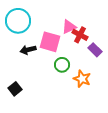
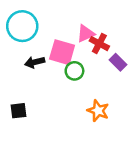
green circle: (62, 65) -> (74, 71), moved
orange star: (82, 79) -> (98, 111), moved
black square: (15, 89) -> (19, 111), turned 32

